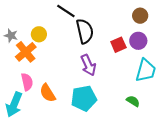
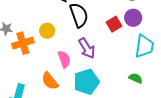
yellow circle: (39, 34) -> (47, 31), moved
orange cross: (26, 52) -> (23, 43), turned 30
pink semicircle: (27, 82) -> (64, 59), moved

